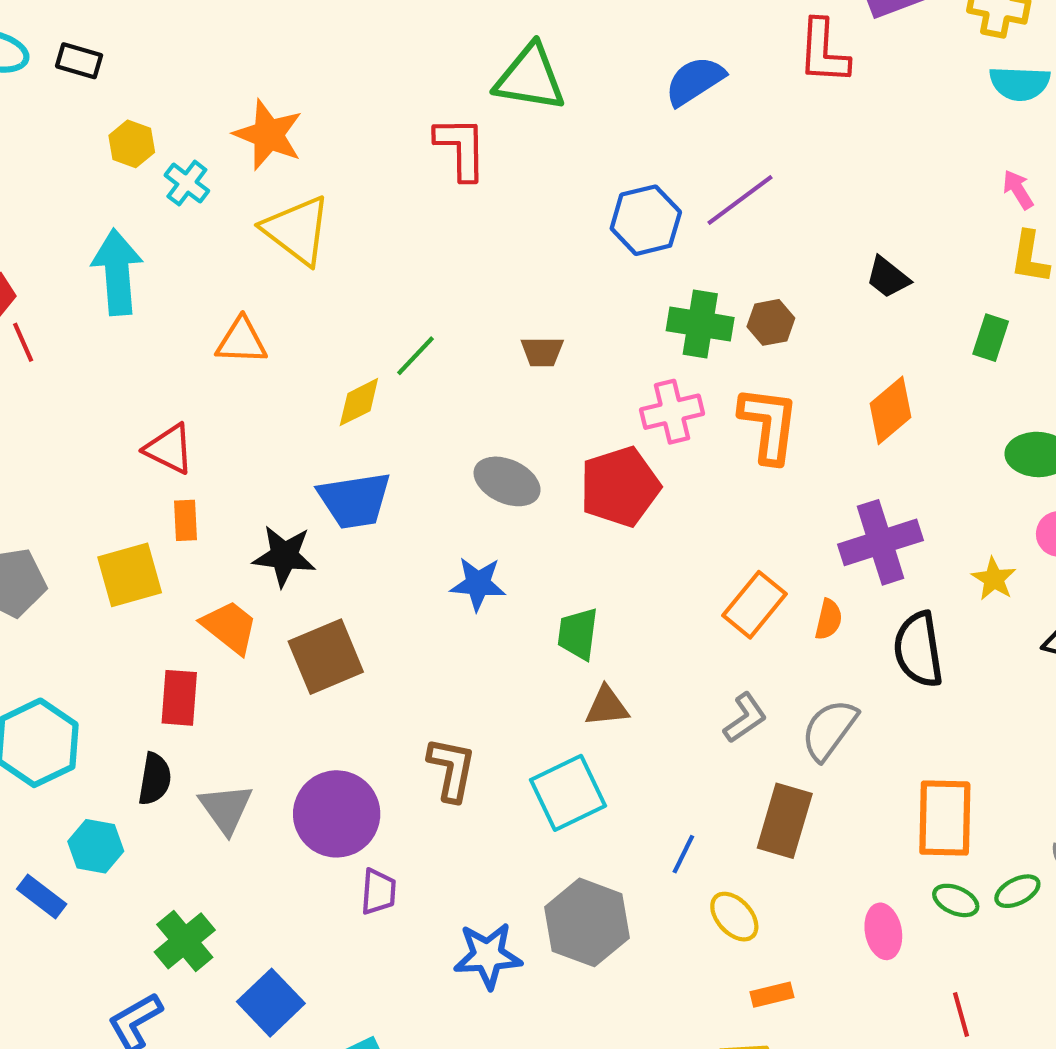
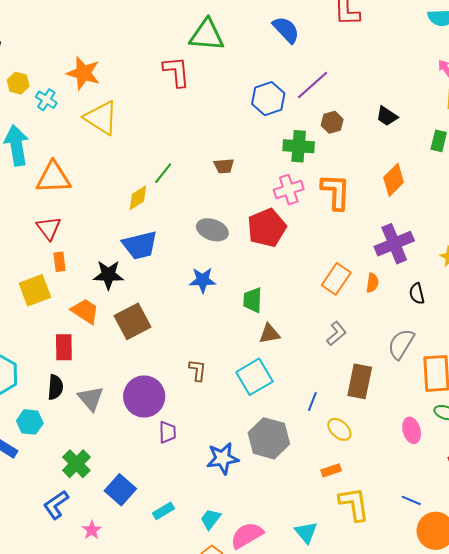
blue semicircle: (695, 81) -> (286, 30), turned 84
brown hexagon: (771, 322) -> (332, 122), moved
orange triangle: (242, 341) -> (53, 178), moved, size x1.4
red triangle: (169, 449) -> (49, 228), turned 32
black semicircle: (918, 650) -> (417, 294), size x0.6
gray semicircle: (829, 730) -> (401, 344), moved
brown L-shape: (452, 769) -> (198, 370), size x0.7
orange rectangle: (772, 995) -> (331, 470), moved

